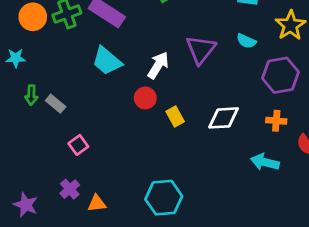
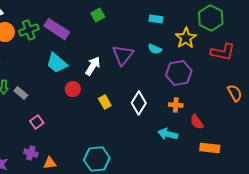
red circle: (145, 98) -> (73, 89), moved
white diamond: (224, 118) -> (139, 103), turned -55
purple cross: (70, 189) -> (31, 153), turned -32

